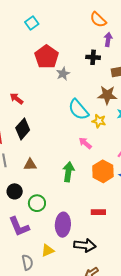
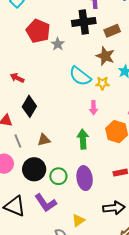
black cross: (93, 57) -> (84, 22), size x1.6
brown star: (107, 95) -> (105, 56), turned 30
pink arrow: (85, 143) -> (93, 108), turned -120
black circle: (15, 191) -> (34, 169), size x1.5
purple ellipse: (63, 225) -> (85, 178), moved

